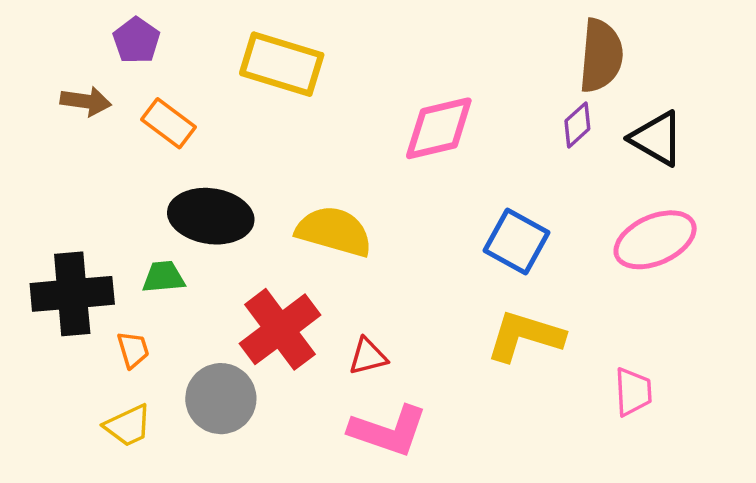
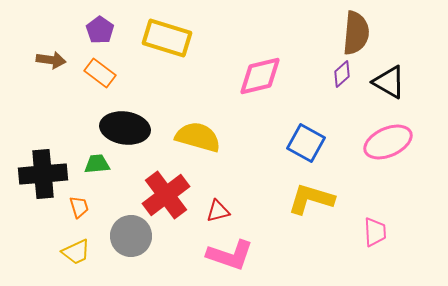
purple pentagon: (136, 40) -> (100, 30), moved

